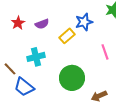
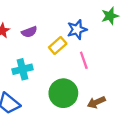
pink line: (105, 52) -> (84, 60), moved
brown arrow: (99, 96) -> (96, 102), moved

